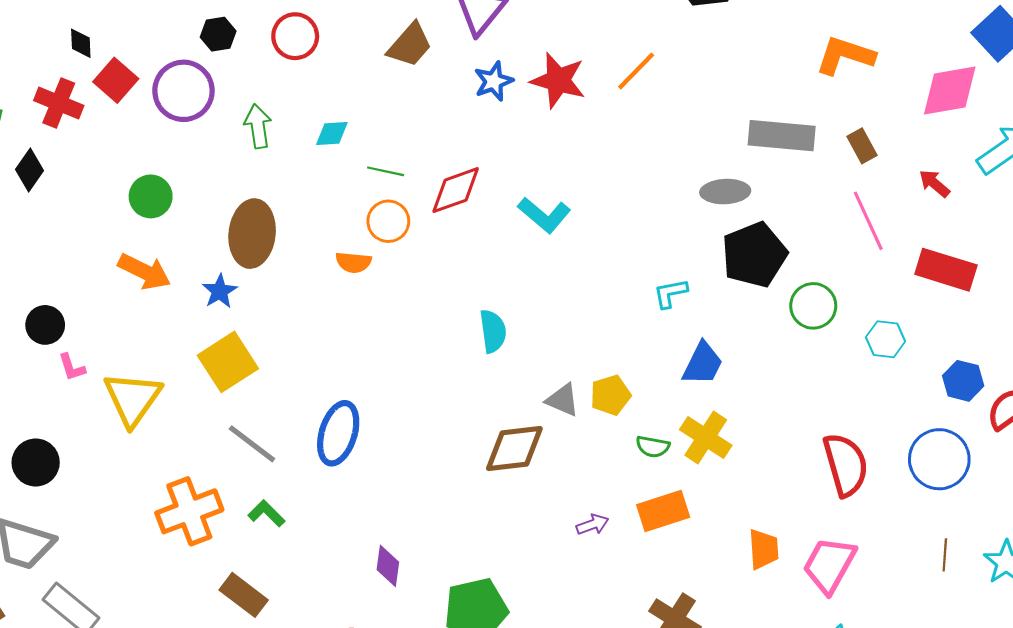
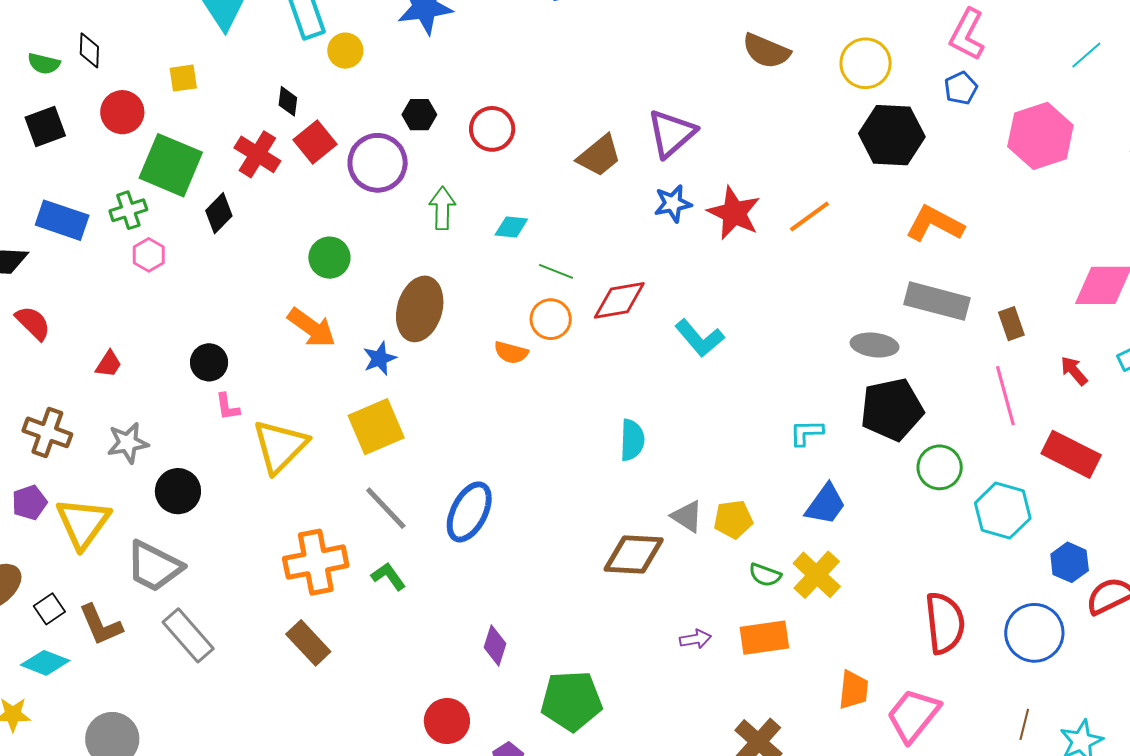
orange L-shape: (845, 56) -> (935, 224), moved
cyan hexagon: (886, 339) -> (1003, 511), size x1.5
brown rectangle: (244, 595) -> (308, 643), moved

